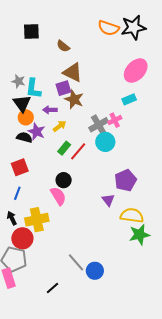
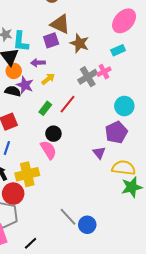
brown star: (74, 99) -> (80, 43), moved
cyan circle: (105, 142) -> (124, 106), moved
green rectangle: (64, 148) -> (45, 108), moved
black line: (52, 288) -> (31, 243), moved

